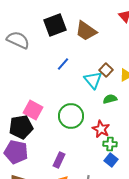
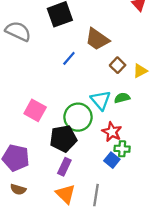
brown trapezoid: (86, 31) -> (97, 39), moved
cyan triangle: (93, 80) -> (101, 100), moved
black pentagon: (21, 127) -> (63, 139), moved
blue square: (111, 160) -> (112, 160), moved

